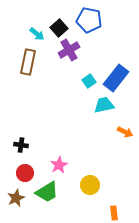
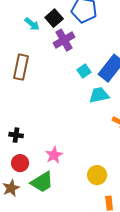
brown rectangle: (28, 62) -> (21, 67), moved
yellow circle: (90, 185) -> (97, 175), moved

